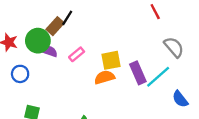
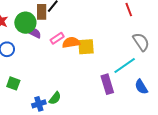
brown rectangle: (55, 26) -> (42, 12), turned -49
purple rectangle: (138, 73) -> (107, 84), moved
orange semicircle: (104, 77) -> (71, 42), moved

